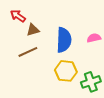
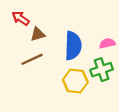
green cross: (91, 82) -> (102, 70), moved

